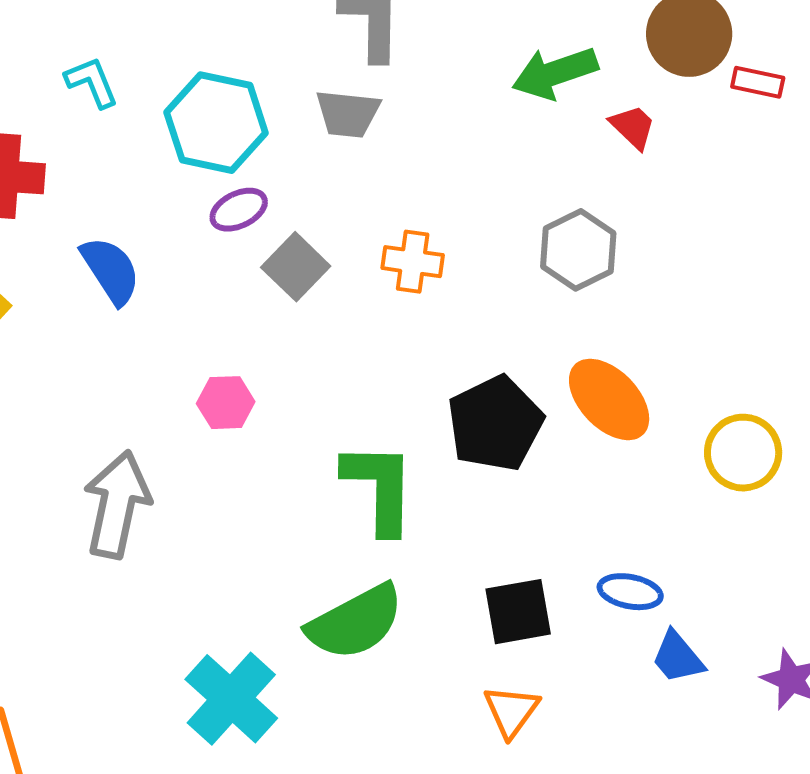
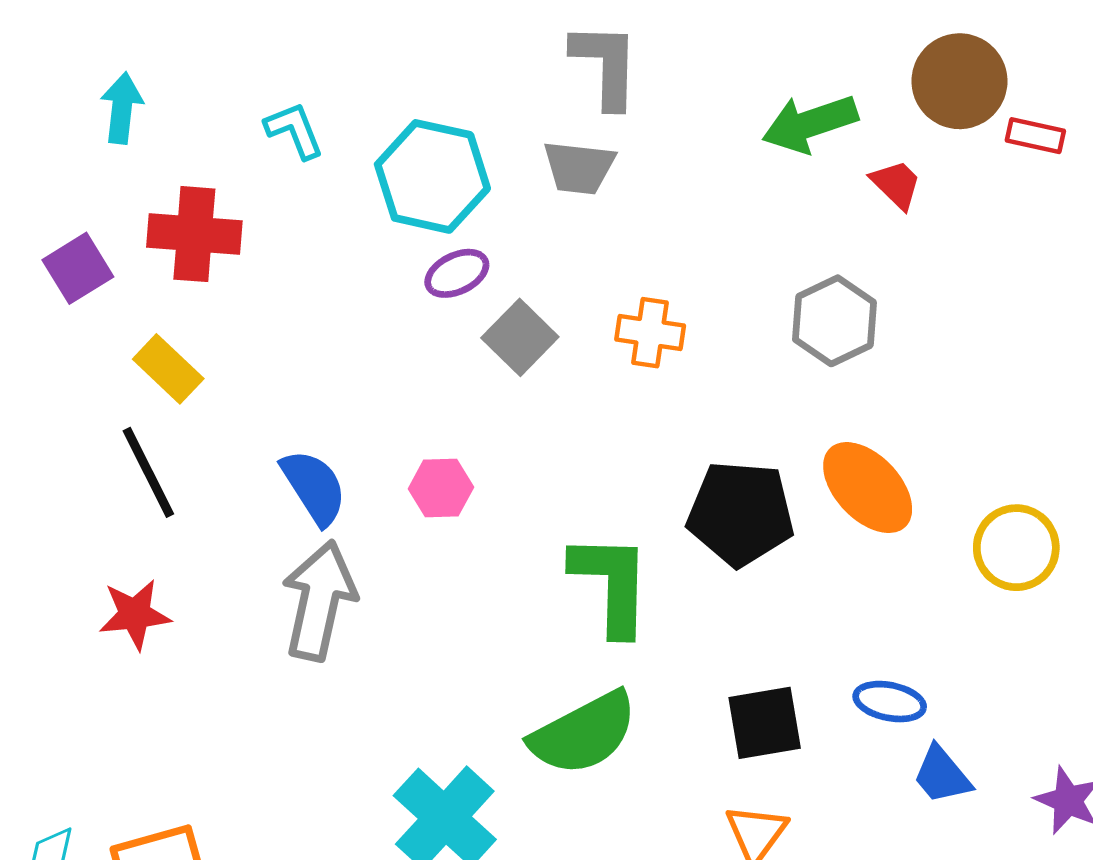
blue semicircle: (111, 270) -> (314, 487), moved
black pentagon: (495, 423) -> (741, 513), turned 30

